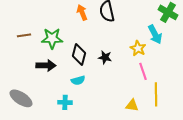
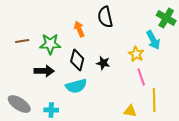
orange arrow: (82, 12) -> (79, 29), moved
cyan semicircle: (78, 80) -> (76, 86), size x1.5
cyan cross: (65, 102) -> (51, 110), moved

